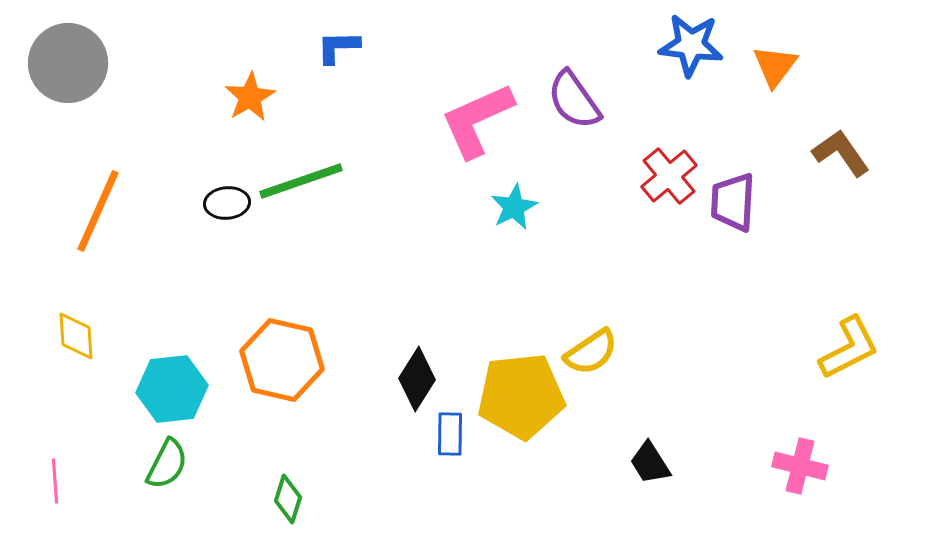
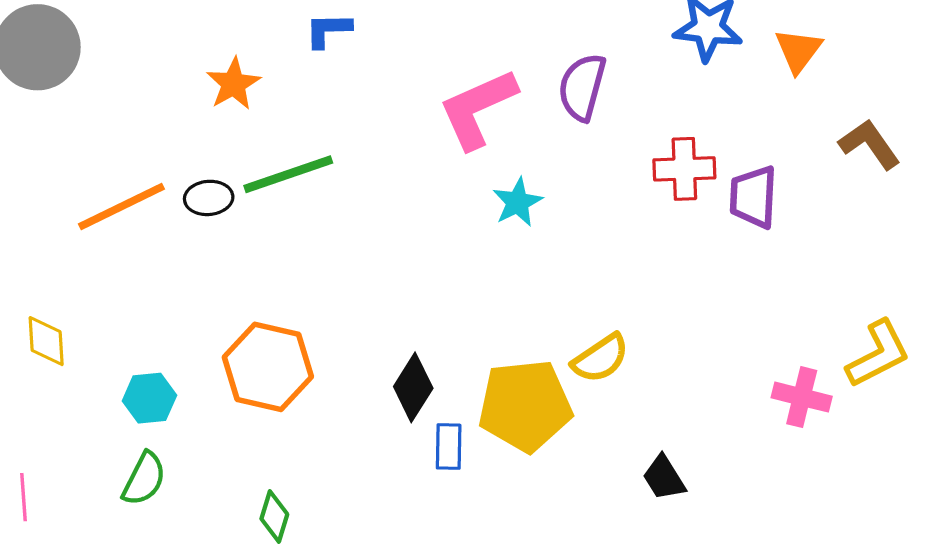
purple semicircle: (574, 100) -> (582, 87), turned 50
red cross: (669, 176) -> (684, 169), turned 38
orange line: (98, 211) -> (121, 207), moved, turned 40
cyan hexagon: (172, 389) -> (149, 398), size x0.7
pink cross: (800, 466) -> (802, 397), moved

